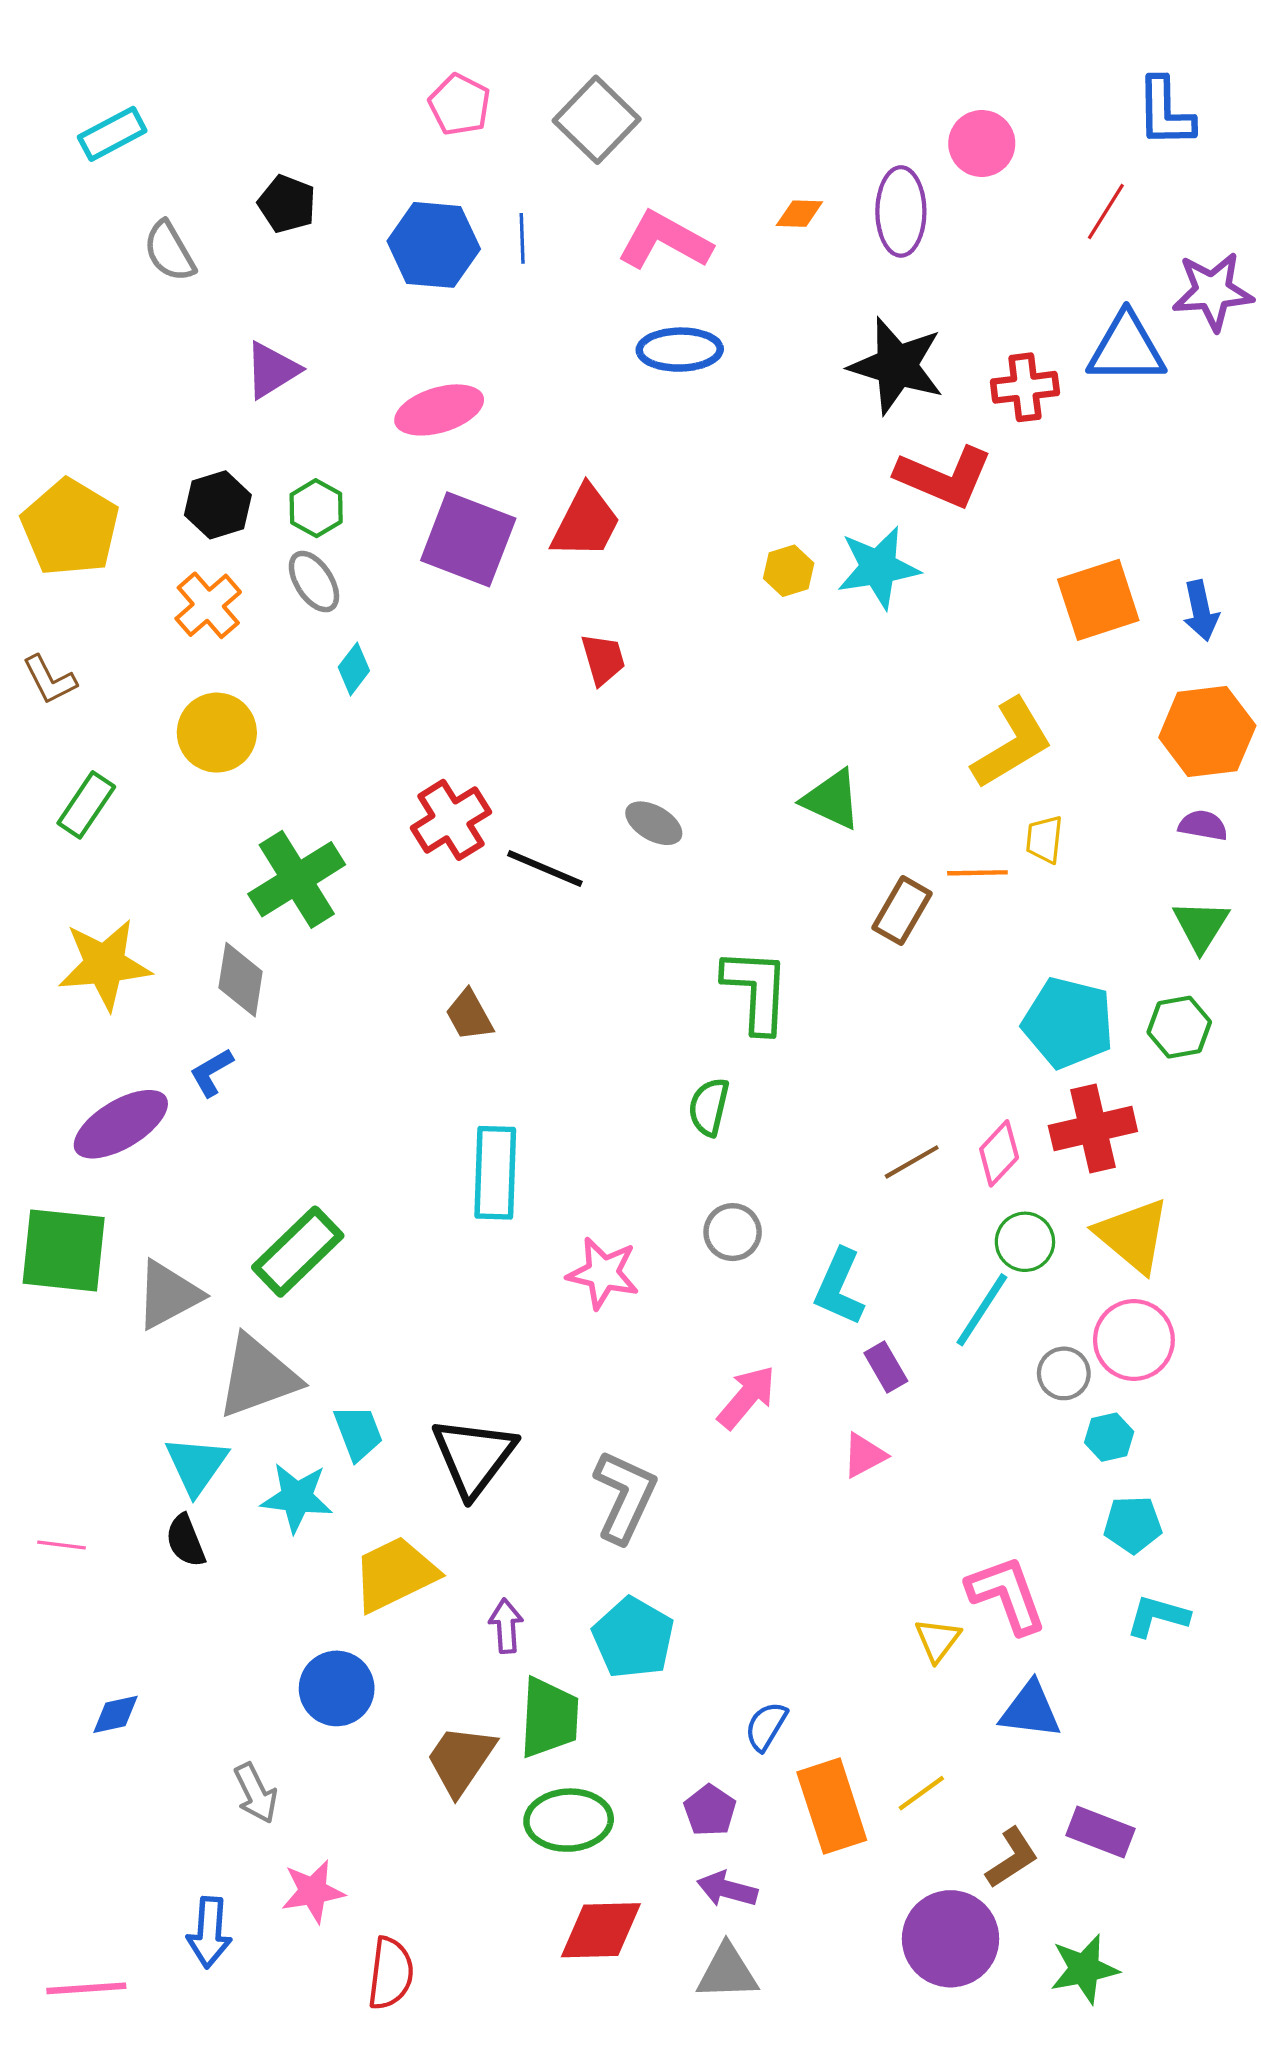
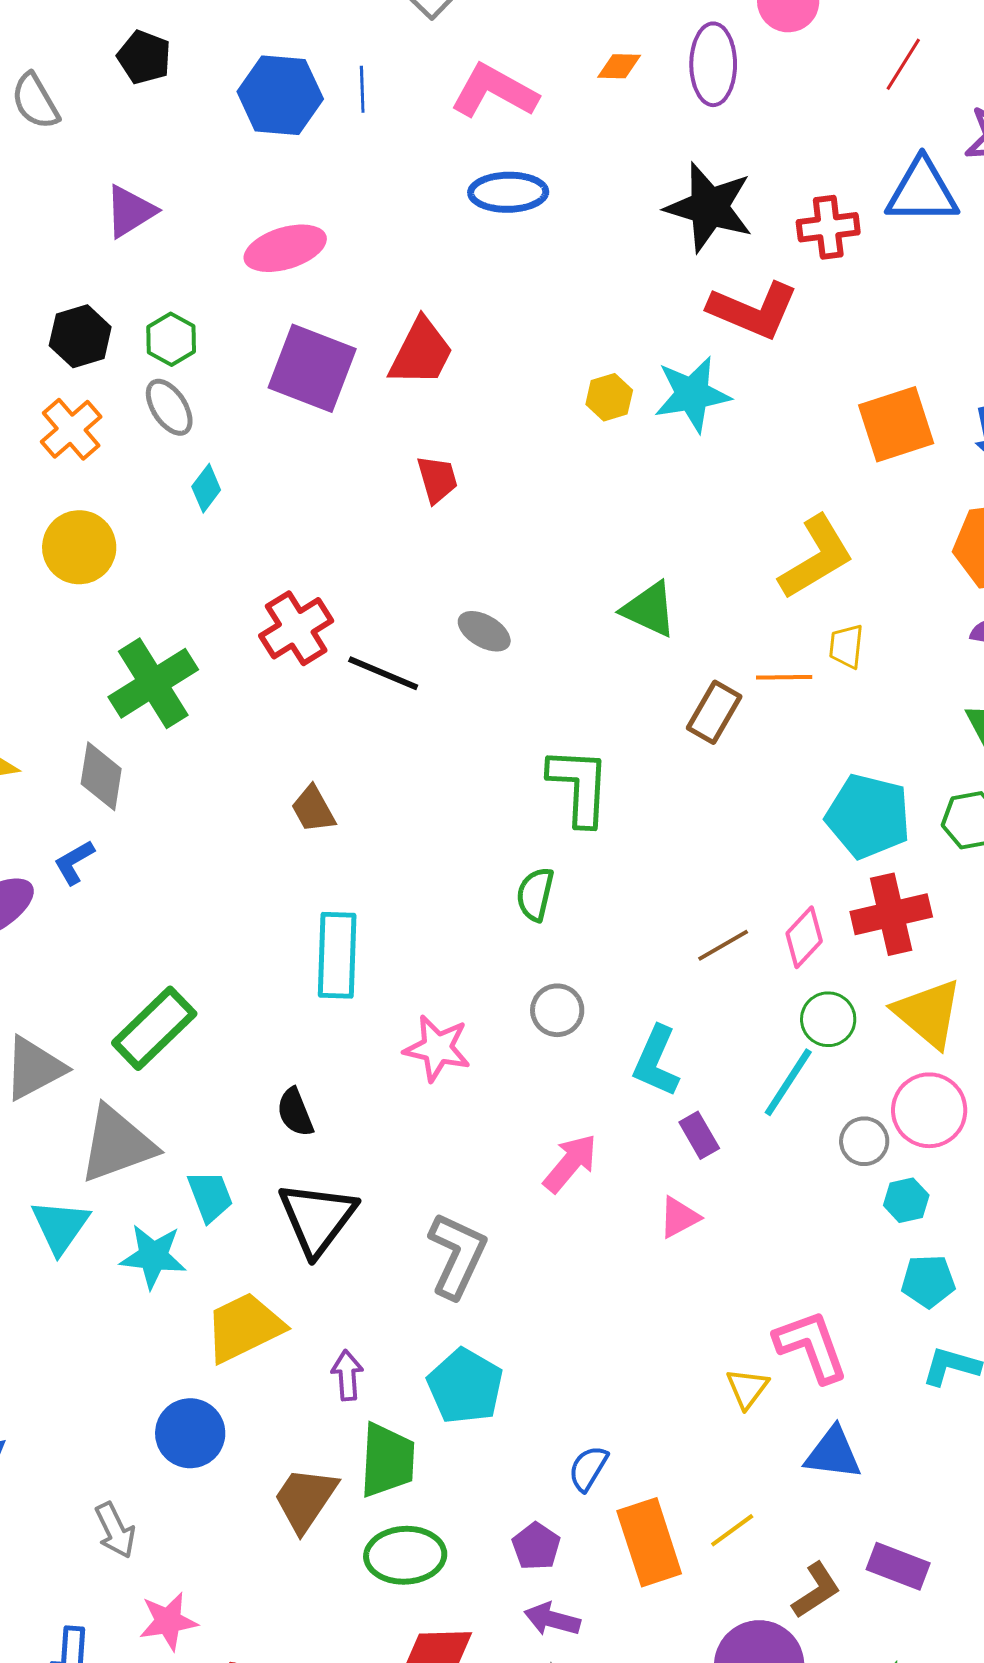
black semicircle: (186, 1541) -> (295, 1112), moved

